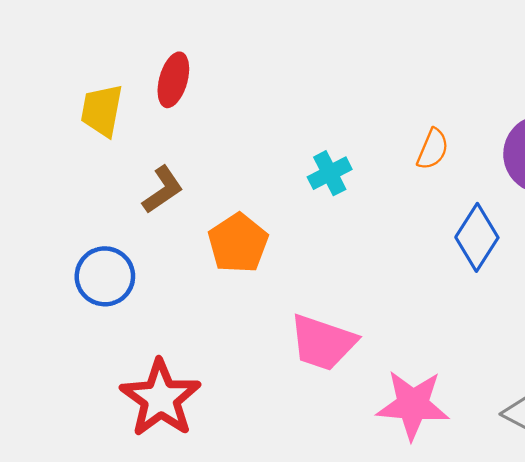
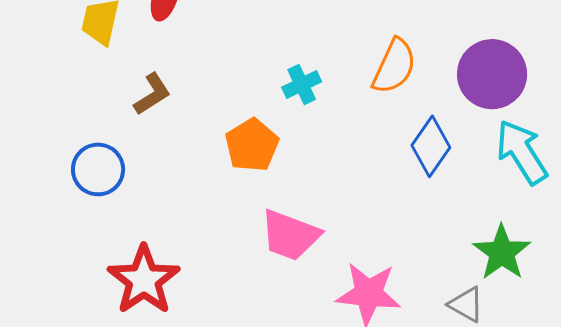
orange semicircle: (433, 149) -> (394, 66), size x1.5
orange pentagon: (238, 243) -> (252, 145), moved

